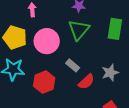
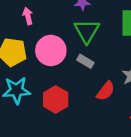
gray rectangle: (73, 65) -> (85, 61), moved

